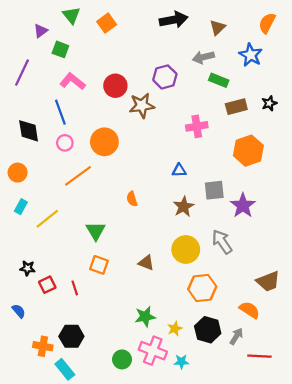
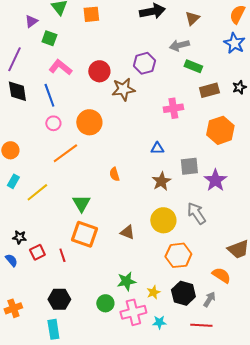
orange square: (107, 23) -> (91, 14), turned 30
blue star: (251, 55) -> (234, 43), moved
black diamond: (29, 131) -> (17, 91), moved
orange square: (99, 265) -> (84, 234), size x1.5
blue semicircle: (19, 311) -> (11, 260), moved
orange cross: (43, 346) -> (13, 308), moved, turned -30
pink cross: (153, 351) -> (133, 312), turned -35
red line: (259, 356) -> (201, 325), moved
green circle: (122, 359) -> (105, 303), moved
cyan rectangle: (65, 369) -> (53, 329), turned 30

